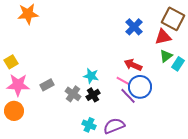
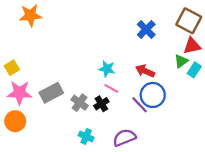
red triangle: (163, 37) -> (192, 46), moved
cyan star: (91, 76) -> (107, 69), moved
pink line: (123, 81) -> (111, 88), moved
gray rectangle: (47, 85) -> (51, 93), size x1.5
cyan cross: (89, 125) -> (86, 136), moved

